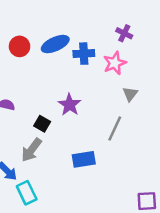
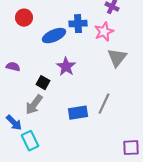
blue ellipse: (55, 44) -> (54, 36), moved
gray triangle: (130, 94) -> (117, 58), size x1.5
gray line: (115, 128) -> (104, 104), moved

